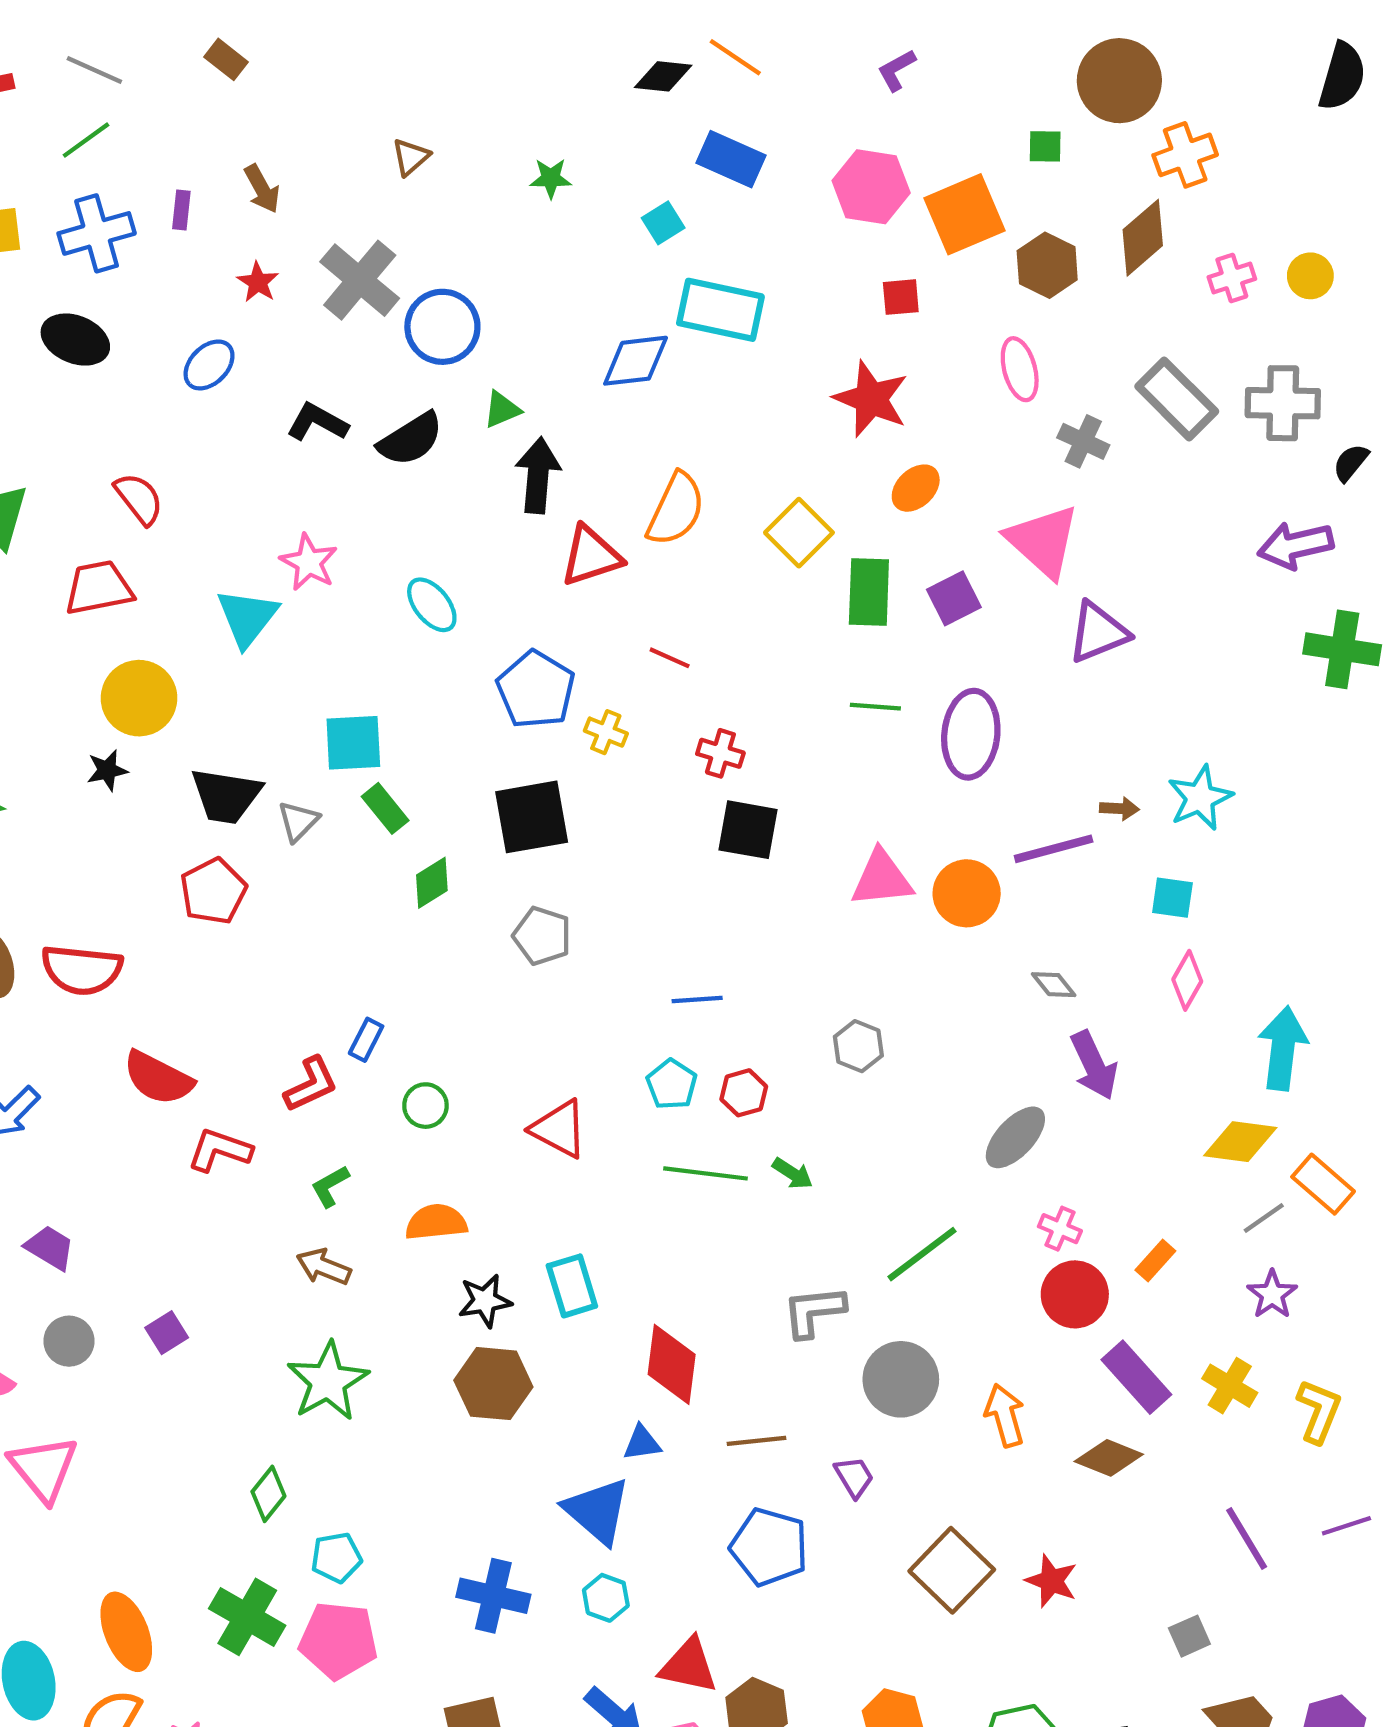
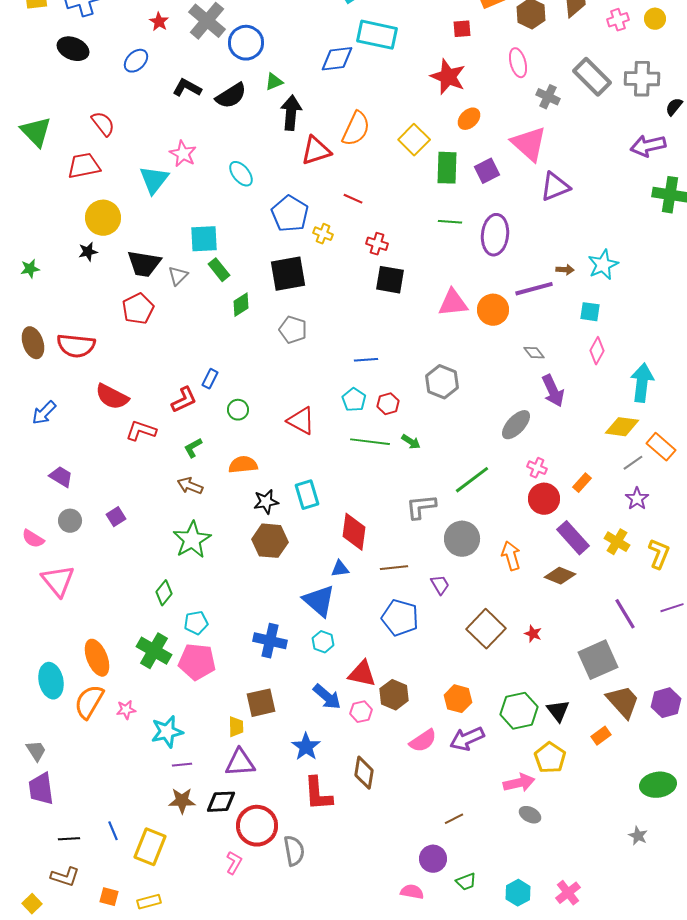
gray hexagon: (858, 1046) -> (442, 382), size x1.4
red star: (1051, 1581) -> (533, 634), size x0.7
gray square: (1189, 1636) -> (598, 660), size x2.0

